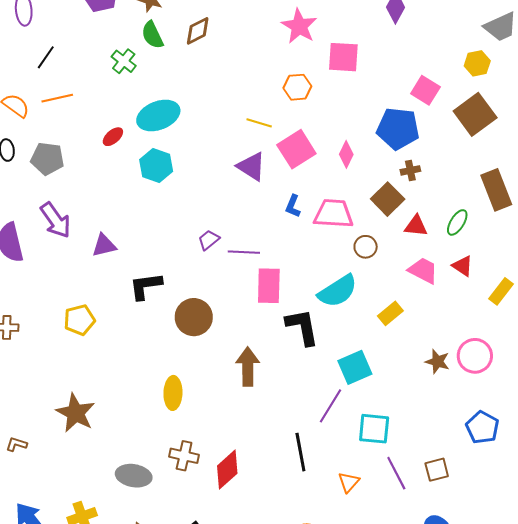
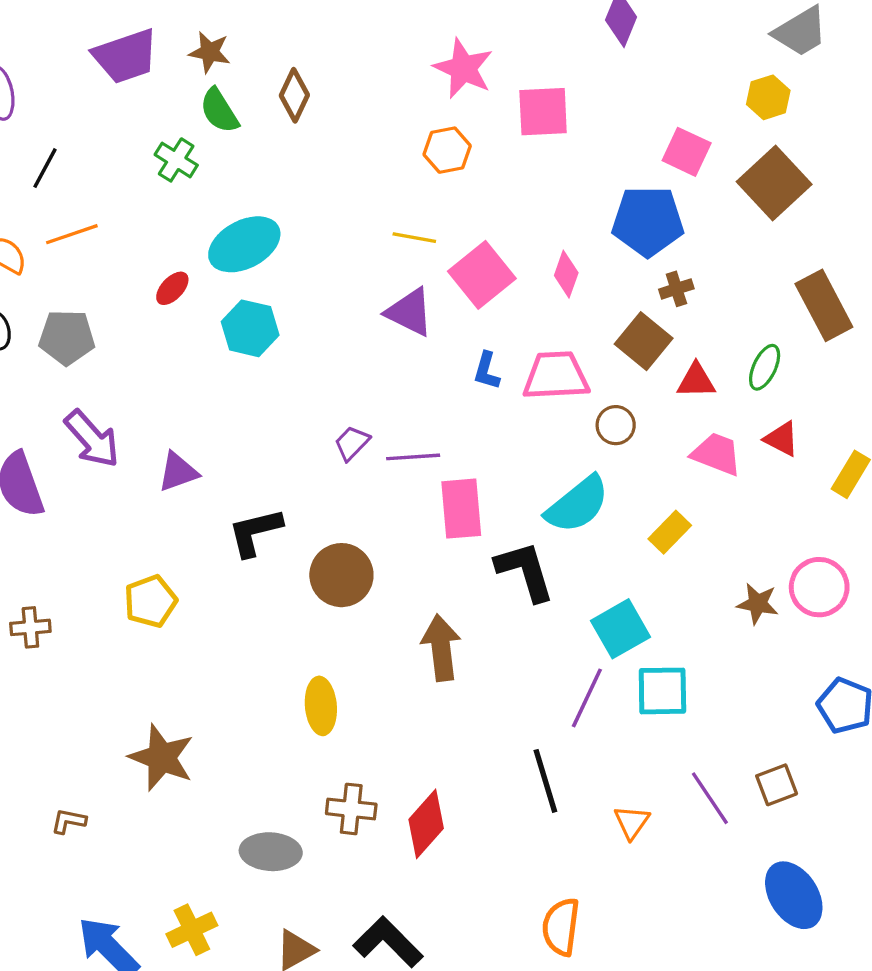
brown diamond: (198, 31) -> (294, 95), turned -32
orange hexagon: (297, 87) -> (447, 150), moved
cyan square: (374, 429) -> (662, 691), moved

